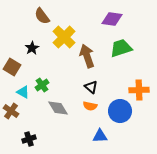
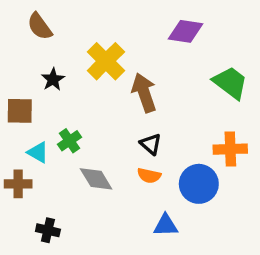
brown semicircle: (42, 16) -> (40, 26), moved
green trapezoid: (121, 48) -> (230, 83), moved, turned 55
brown square: (12, 67) -> (20, 111), turned -30
brown cross: (11, 111) -> (18, 184), turned -35
black cross: (29, 139) -> (48, 230), turned 32

